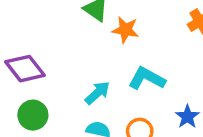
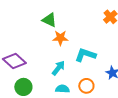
orange star: (125, 30) -> (60, 38), moved

